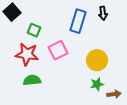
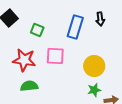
green square: (34, 30) -> (37, 30), moved
pink square: (58, 50) -> (55, 56), turned 30

